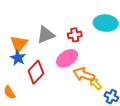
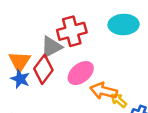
red cross: (75, 35) -> (72, 31), moved, size x1.6
red diamond: (36, 72) -> (43, 69), moved

